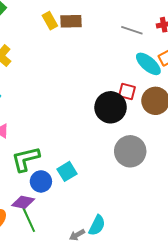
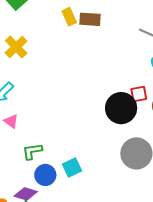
red square: (127, 91) -> (139, 94), turned -30
green L-shape: (26, 159) -> (32, 151), size x0.7

